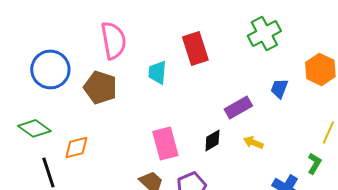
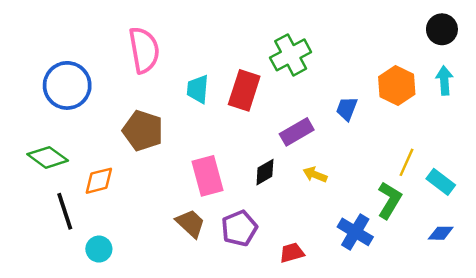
green cross: (264, 33) -> (291, 55), moved
red rectangle: (195, 48) -> (244, 90), moved, turned 36
brown pentagon: (100, 87) -> (143, 131), moved
green L-shape: (314, 163) -> (389, 200), size x1.4

